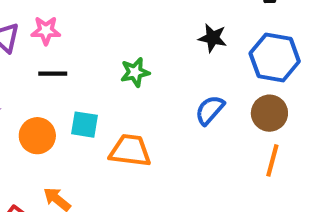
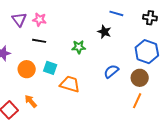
black star: (213, 38) -> (104, 32), moved

